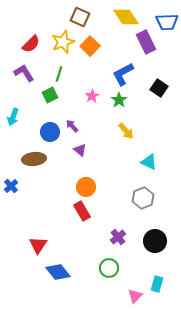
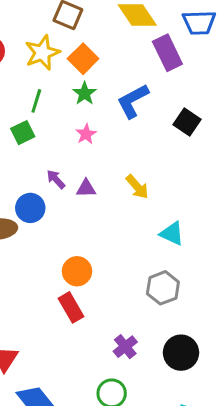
green star: (119, 100) -> (85, 93), moved
blue circle: (50, 132) -> (30, 208), moved
purple triangle: (80, 150) -> (86, 188), moved, turned -40

